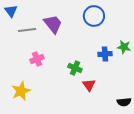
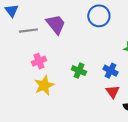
blue cross: (105, 54) -> (111, 71), moved, turned 32
red triangle: (89, 85) -> (113, 92), moved
yellow star: (21, 91) -> (44, 85), moved

